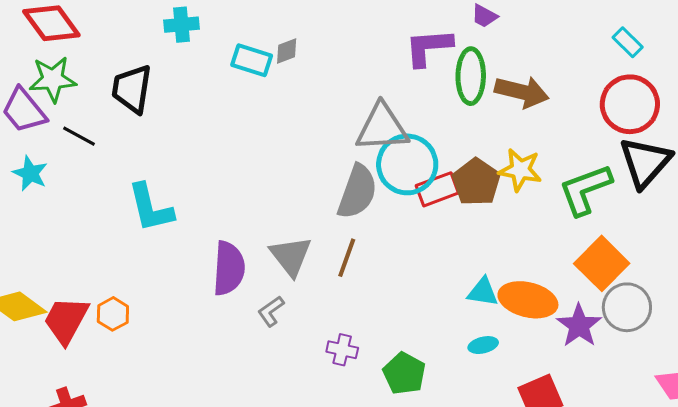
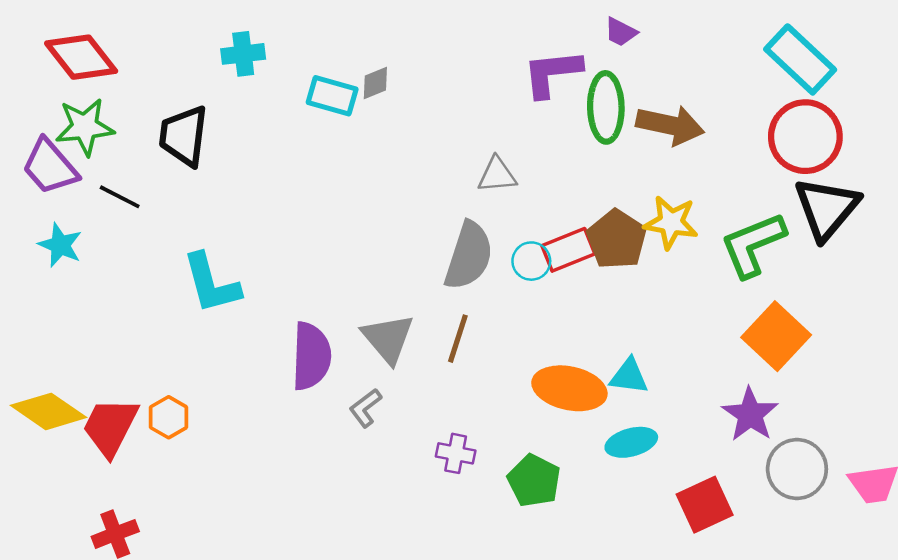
cyan rectangle: (628, 42) -> (800, 59), size x1.8
gray triangle: (382, 128) -> (497, 175), size x0.6
cyan circle: (407, 164) -> (531, 261), moved, size x0.5
orange ellipse: (528, 300) -> (569, 388), moved
gray circle: (627, 307) -> (797, 469), moved
cyan ellipse: (483, 345) -> (631, 442), size x1.4

